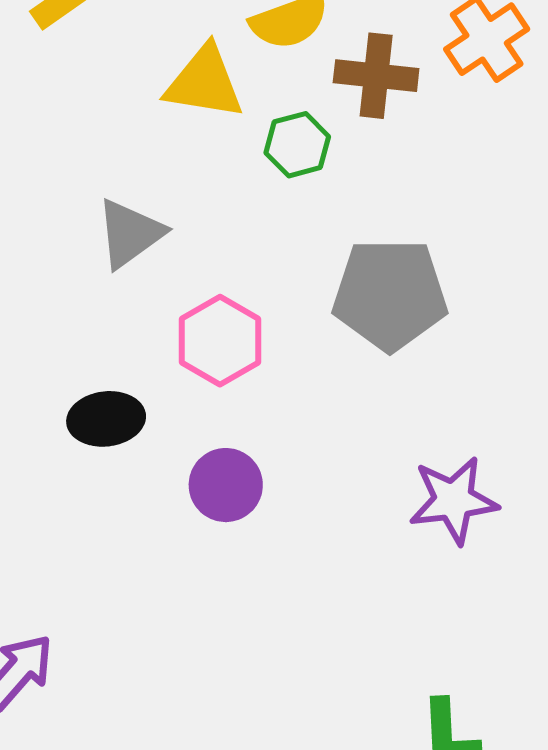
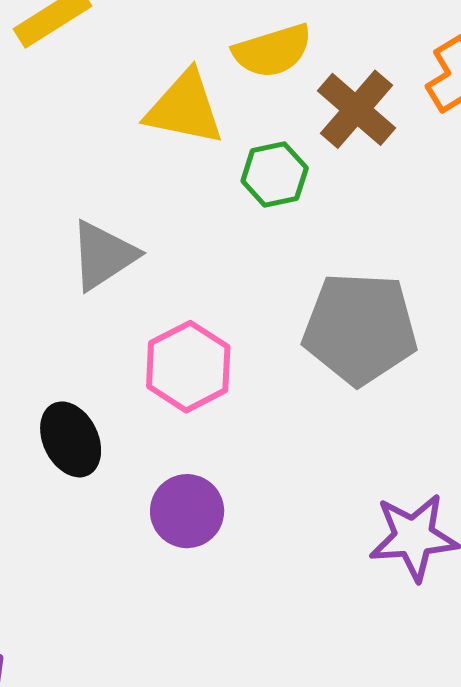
brown cross: (376, 76) -> (356, 109), turned 32
black ellipse: (106, 419) -> (71, 439), turned 68

